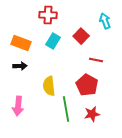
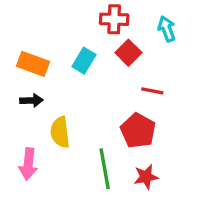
red cross: (48, 15) -> (114, 19), moved
yellow semicircle: (49, 86) -> (60, 132), moved

